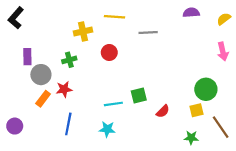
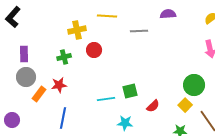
purple semicircle: (191, 13) -> (168, 14), moved
red circle: (109, 52) -> (94, 50), moved
gray circle: (41, 75) -> (26, 77), moved
yellow square: (196, 110) -> (185, 105), turned -32
cyan star: (107, 129) -> (125, 123), moved

